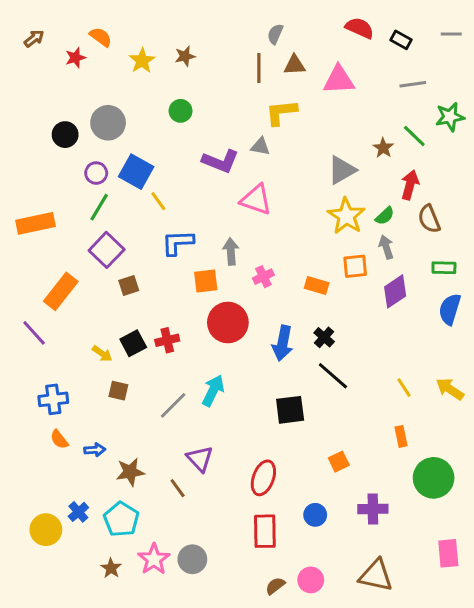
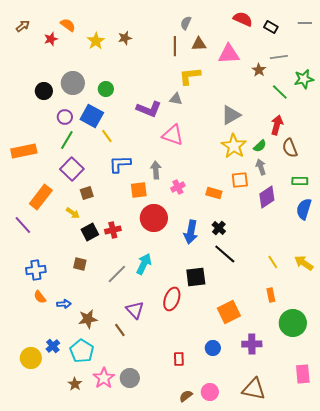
green circle: (181, 111) -> (106, 89), moved
brown star: (383, 148) -> (259, 70), moved
yellow arrow: (102, 354) -> (73, 213), moved
orange square: (339, 462) -> (229, 312), size x1.6
red ellipse: (263, 478) -> (172, 299), moved
red rectangle: (265, 531) -> (179, 359), size x0.6

